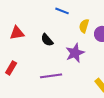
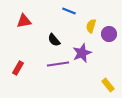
red triangle: (17, 33) -> (24, 21), moved
purple line: (51, 76) -> (58, 64), moved

